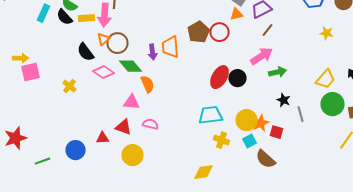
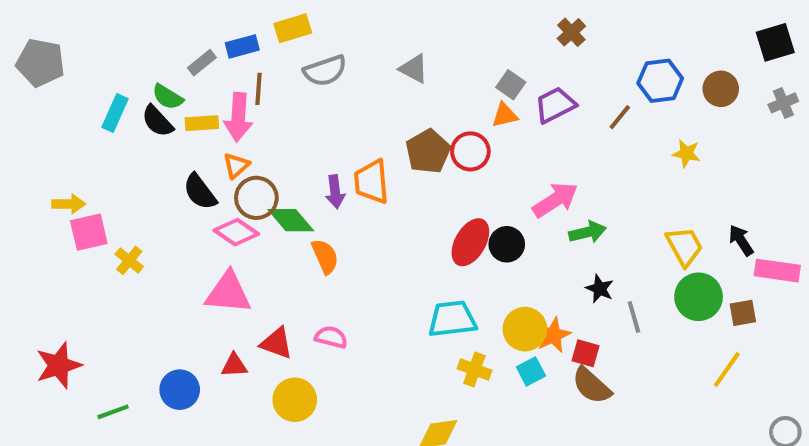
brown line: (268, 30) -> (620, 117), moved
brown circle: (118, 43) -> (256, 198), moved
yellow trapezoid: (326, 79) -> (684, 246), turned -70
yellow cross: (70, 86) -> (129, 260), moved
pink triangle: (132, 102) -> (228, 293), moved, size x1.4
brown semicircle: (266, 159) -> (592, 386), moved

